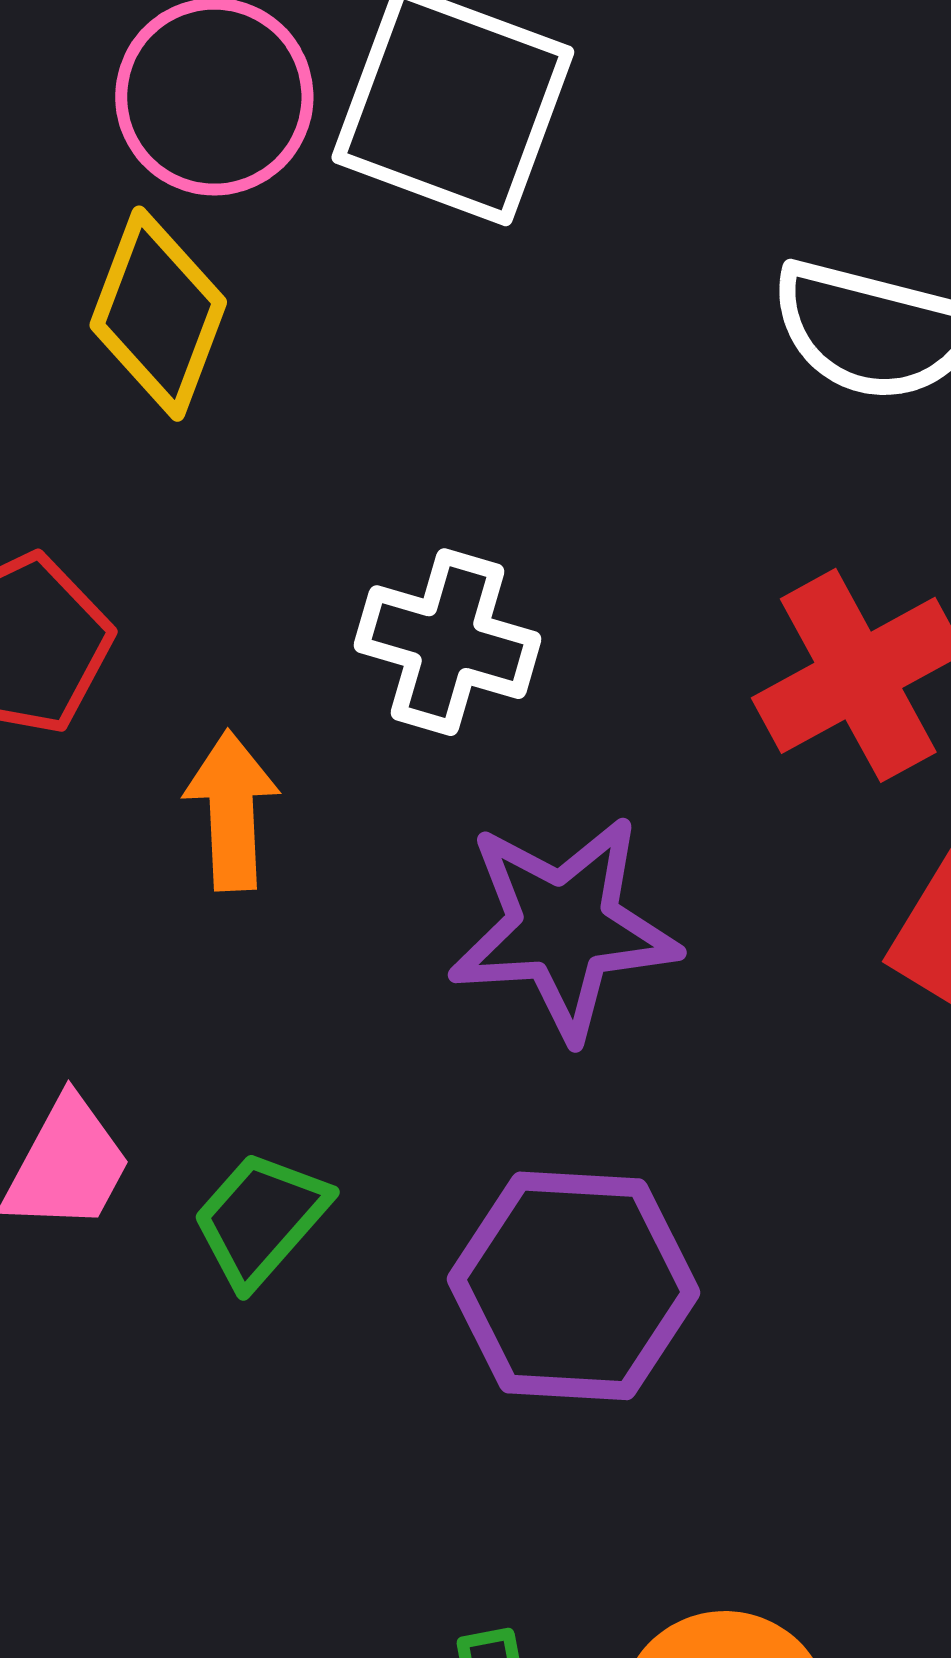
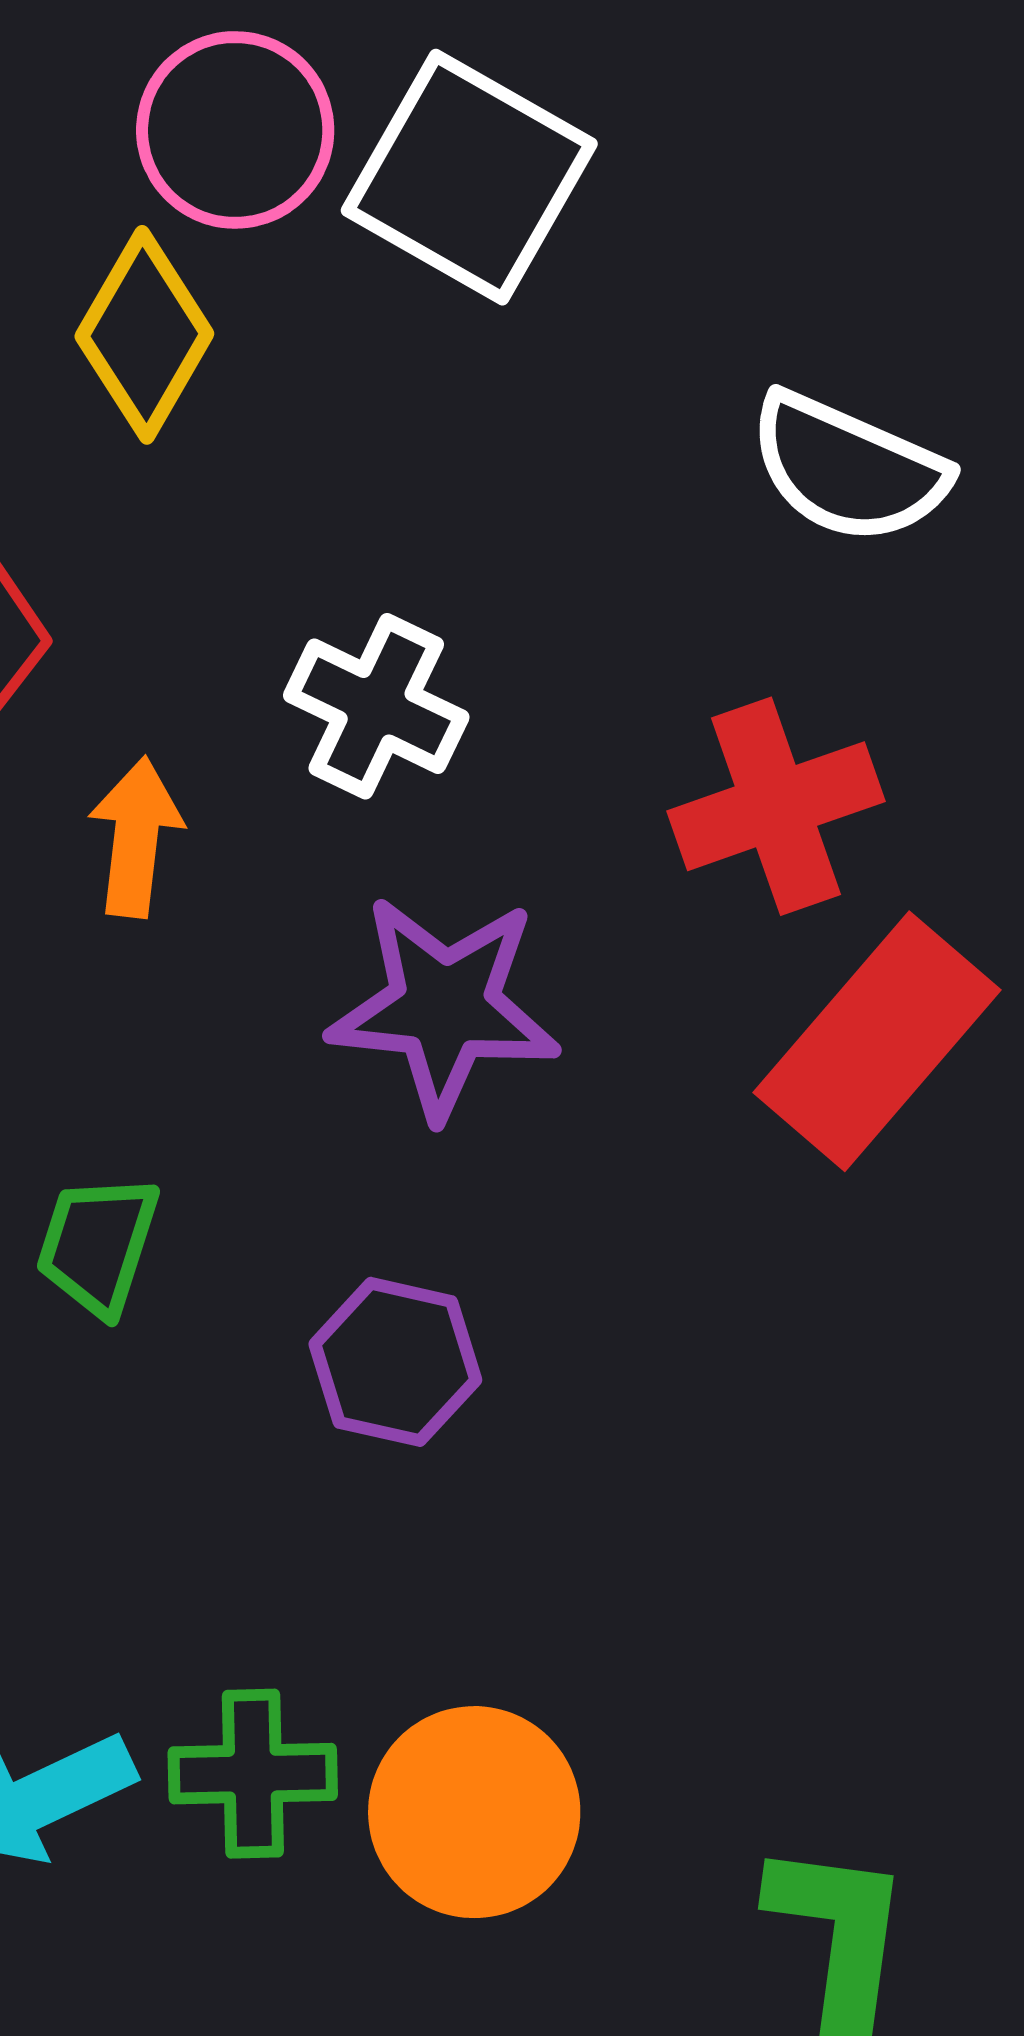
green trapezoid: (261, 1219) -> (98, 1245), turned -33
purple hexagon: (573, 1286) -> (395, 1362), size x0.7

